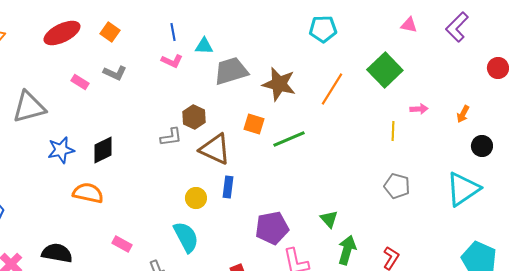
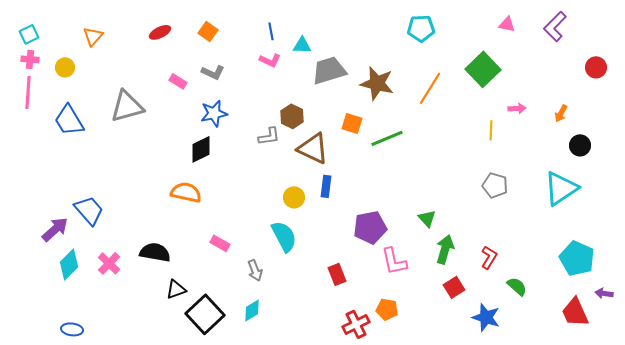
red ellipse: (62, 33) -> (160, 32), size x0.6
blue star: (61, 150) -> (214, 113), moved

